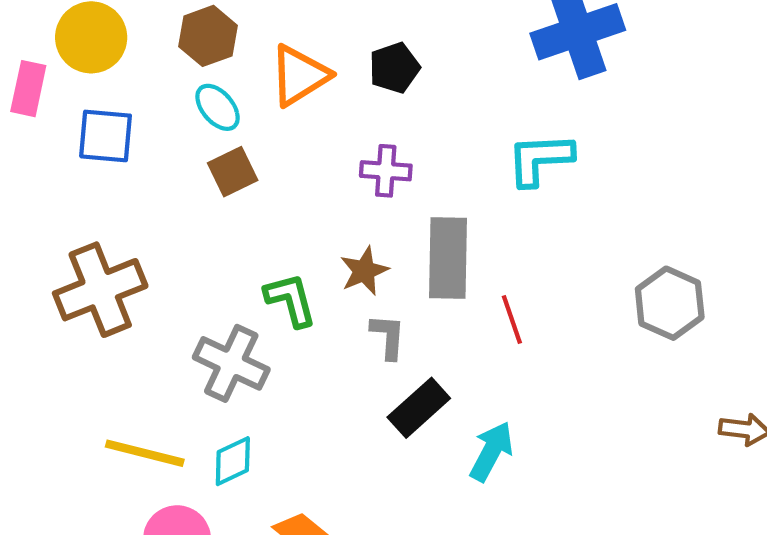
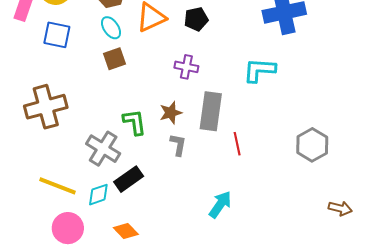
black rectangle: (419, 408) -> (129, 179), moved

